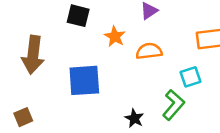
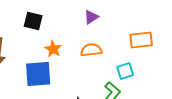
orange star: (115, 36) -> (53, 49), moved

